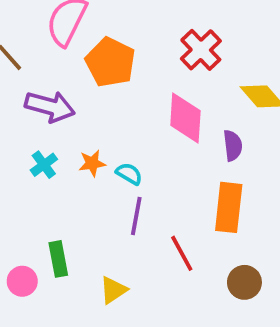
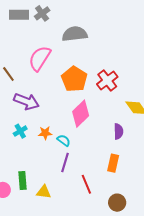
orange pentagon: (110, 62) -> (74, 79), moved
pink diamond: (185, 118) -> (81, 114), moved, turned 36
orange rectangle: (229, 207) -> (113, 163), size x0.7
yellow triangle: (113, 290) -> (44, 192), moved, turned 35

